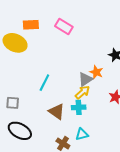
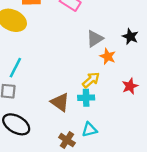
gray triangle: (85, 79) -> (95, 39), moved
cyan line: (44, 83) -> (15, 68), moved

